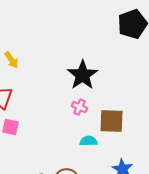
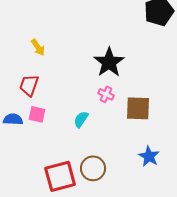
cyan semicircle: (88, 141) -> (81, 119), moved, turned -54

